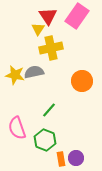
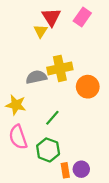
pink rectangle: (77, 16) -> (82, 17), size x0.7
yellow cross: (51, 48) -> (60, 68), moved
yellow star: (15, 75) -> (16, 105), moved

